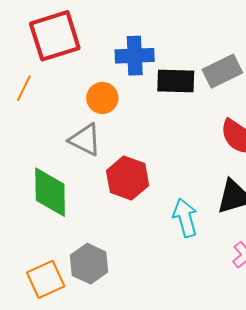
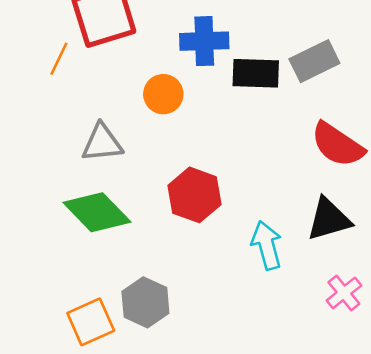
orange line: (24, 88) -> (59, 59), moved
gray triangle: (85, 140) -> (102, 143), moved, turned -33
green diamond: (50, 192) -> (97, 212), turned -44

